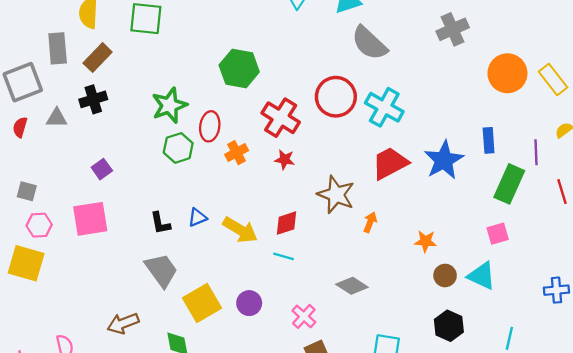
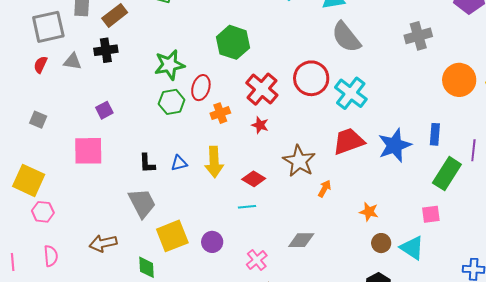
red diamond: (286, 223) -> (254, 179), turned 40
pink hexagon: (39, 225) -> (43, 212), moved
yellow arrow: (240, 230) -> (214, 162), moved, turned 48
cyan line: (284, 256) -> (247, 207), turned -30
gray diamond: (352, 286) -> (301, 240), turned -40

